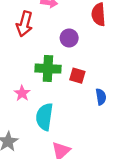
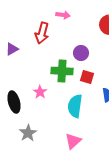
purple circle: (69, 38) -> (81, 53), moved
cyan semicircle: (44, 117) -> (75, 106), moved

